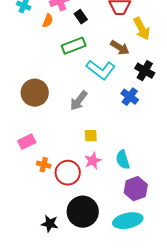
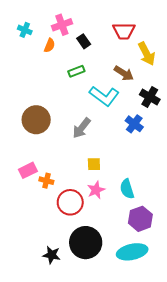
green rectangle: (74, 46) -> (76, 71), size x0.7
orange cross: (44, 165) -> (46, 181), moved

